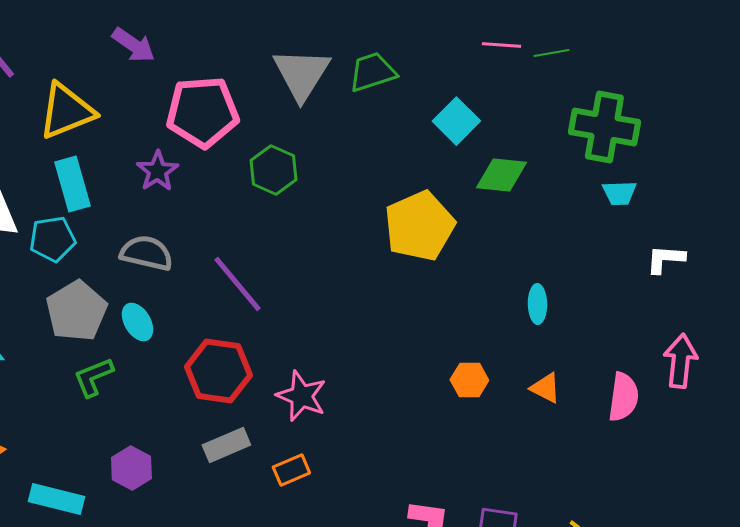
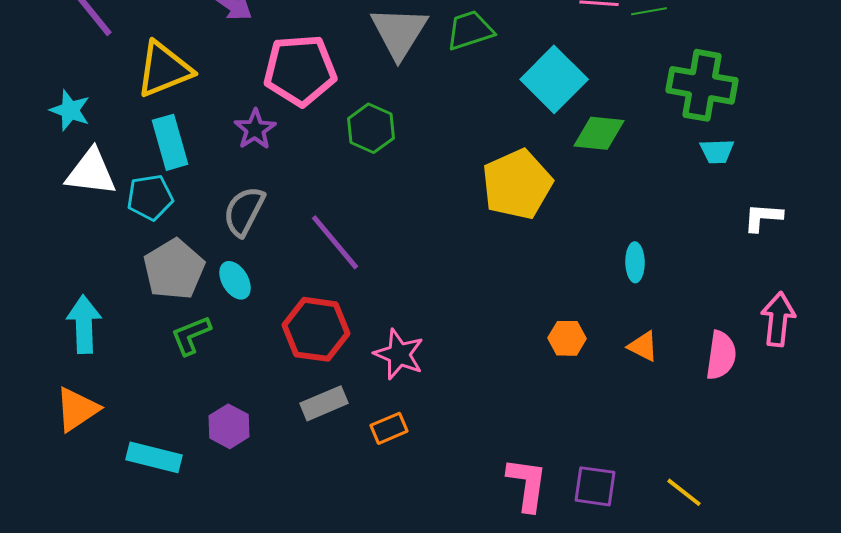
cyan square: (456, 121) -> (554, 79), size x1.4
gray semicircle: (146, 253) -> (244, 211), turned -76

